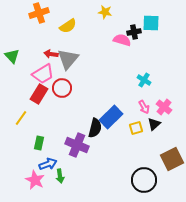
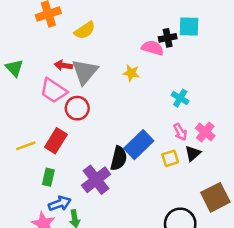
yellow star: (105, 12) -> (131, 73), moved
pink trapezoid: (43, 74) -> (53, 91), turned 65
red rectangle: (39, 94) -> (56, 141), moved
yellow line: (21, 118) -> (26, 146), turned 35
purple cross: (77, 145) -> (96, 180), turned 30

